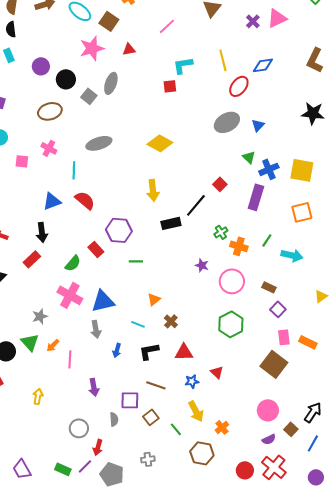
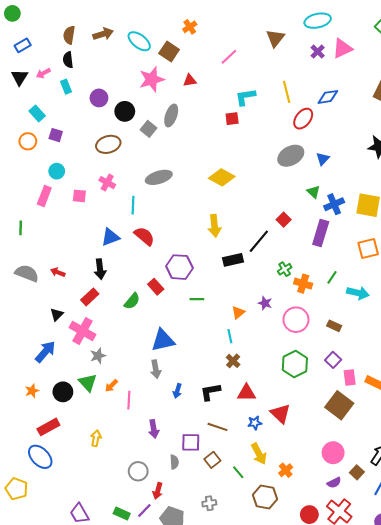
pink cross: (70, 295) -> (82, 331), moved
orange triangle: (154, 299) -> (238, 312), moved
purple square: (278, 309) -> (333, 360), moved
cyan line: (138, 324) -> (230, 336), moved, turned 56
red triangle: (217, 372) -> (280, 414), size x1.5

